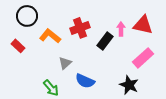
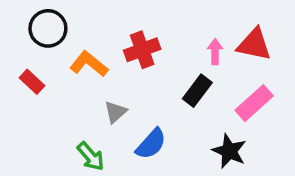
black rectangle: (105, 41) -> (197, 91), moved
blue semicircle: (85, 81) -> (151, 144), turned -72

